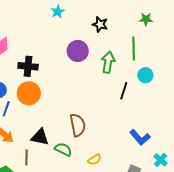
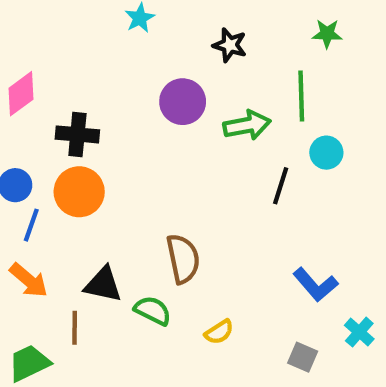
green arrow: (108, 62) -> (247, 125), turned 70

